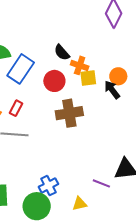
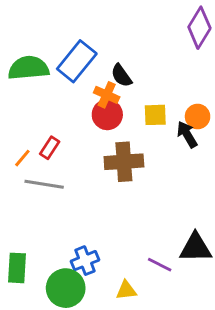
orange cross: (80, 65) -> (107, 95), moved
blue rectangle: (21, 69) -> (77, 61), moved

